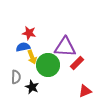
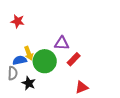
red star: (29, 33) -> (18, 21), moved
blue semicircle: (23, 47) -> (20, 60), moved
purple triangle: (65, 47) -> (62, 43), size x0.7

